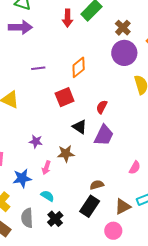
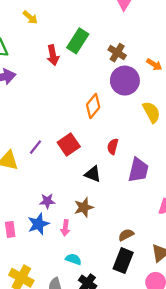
orange diamond: (79, 67) -> (93, 106), moved
purple line: (38, 68) -> (36, 147), moved, turned -32
purple trapezoid: (104, 135) -> (138, 170), moved
blue star: (22, 178) -> (38, 224), moved

